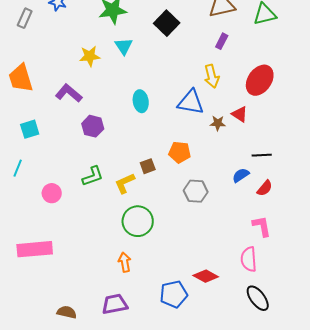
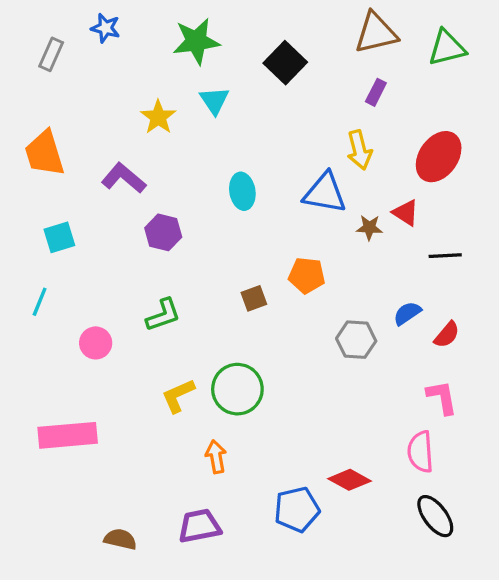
yellow star: (90, 56) -> (158, 117), turned -30
black line: (262, 155) -> (445, 256), moved
yellow L-shape: (125, 183) -> (178, 396), moved
gray hexagon: (196, 191) -> (356, 340), moved

